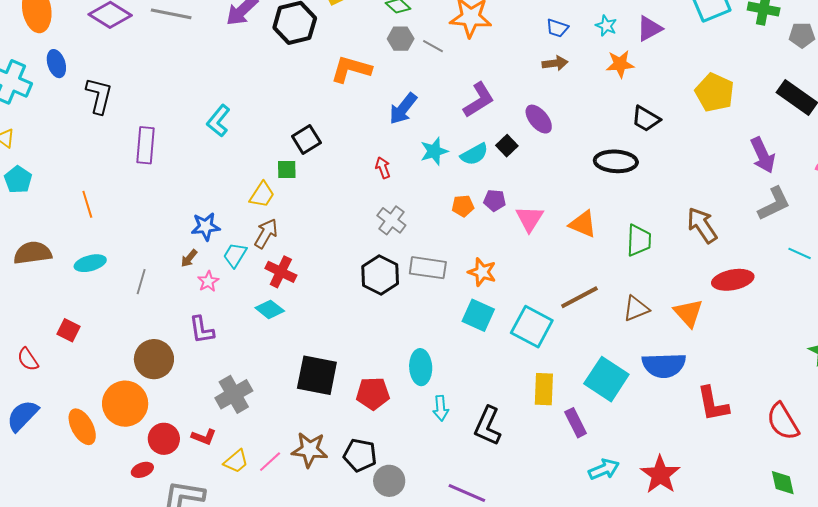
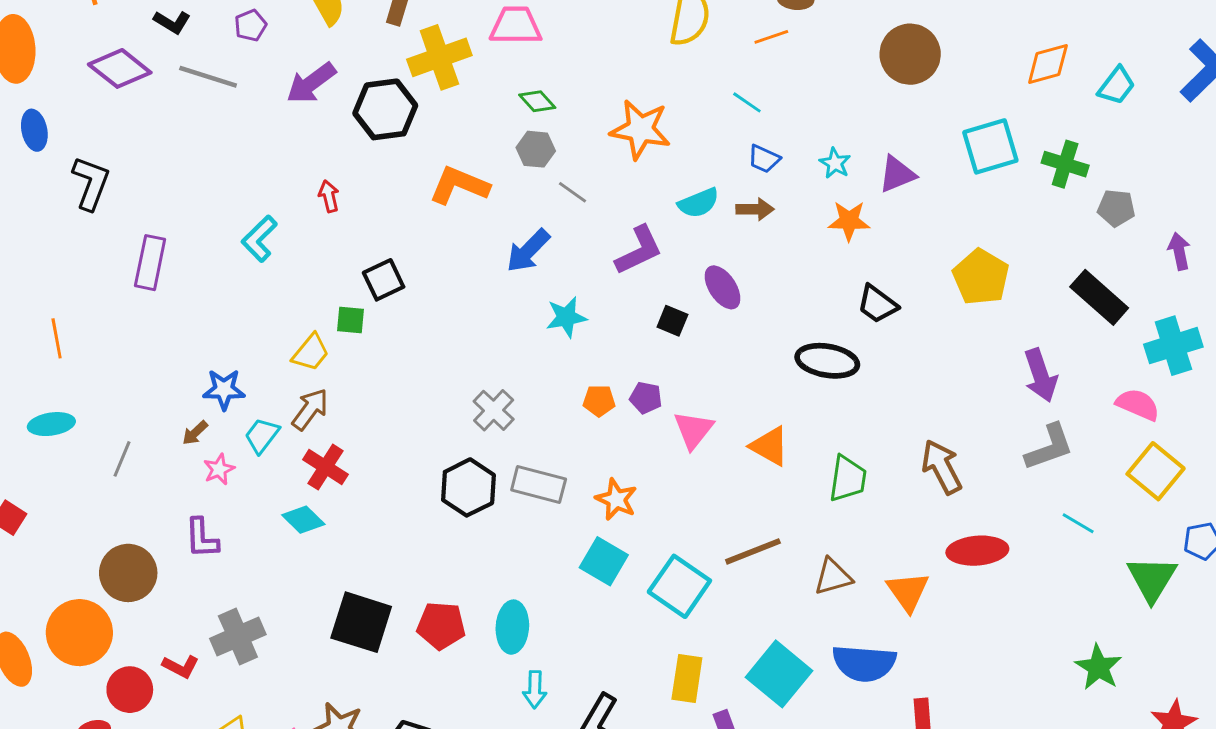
gray line: (433, 46) -> (572, 192), moved
black square: (507, 146) -> (672, 321), turned -30
cyan semicircle: (474, 154) -> (699, 203), moved
red arrow: (383, 168) -> (329, 196), moved
red pentagon: (373, 394) -> (441, 626), moved
red L-shape: (204, 437) -> (181, 666), moved

